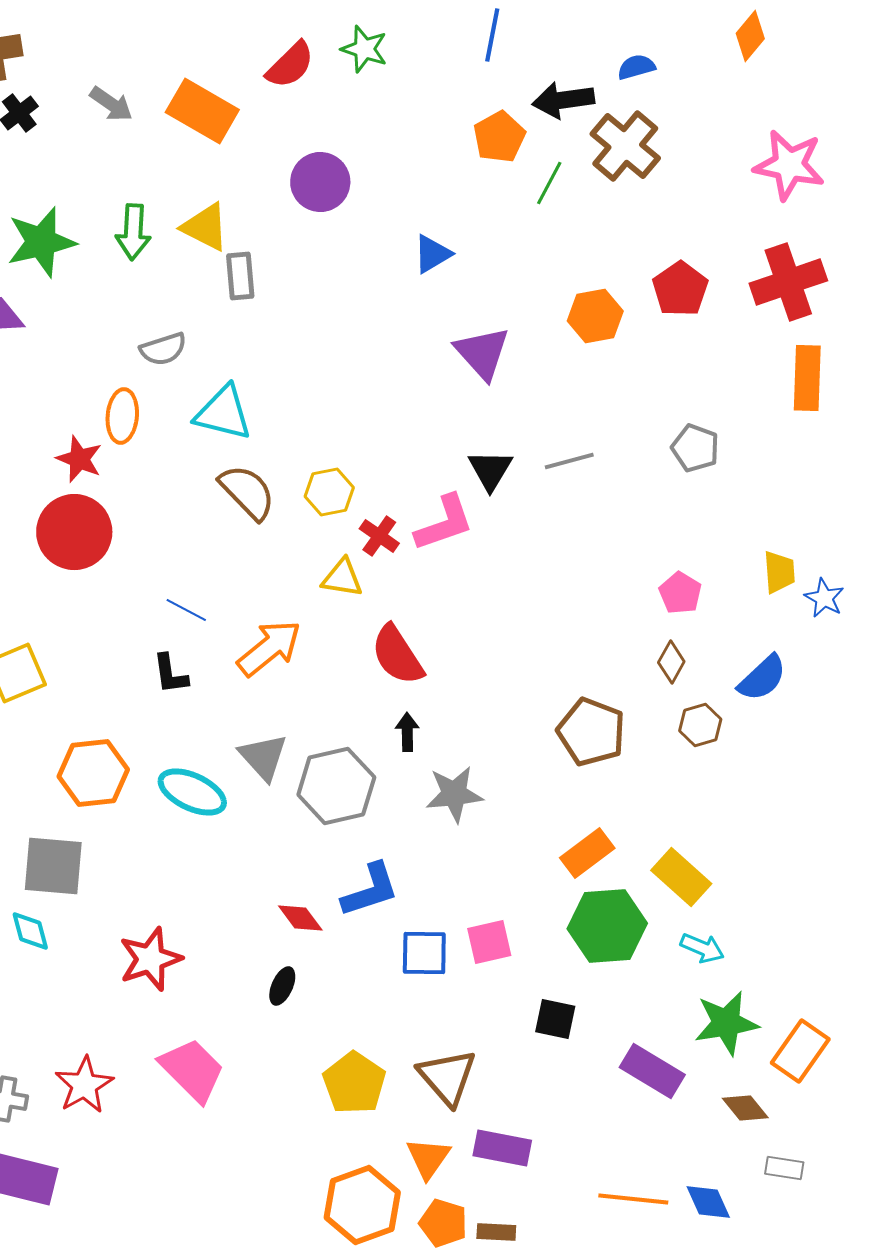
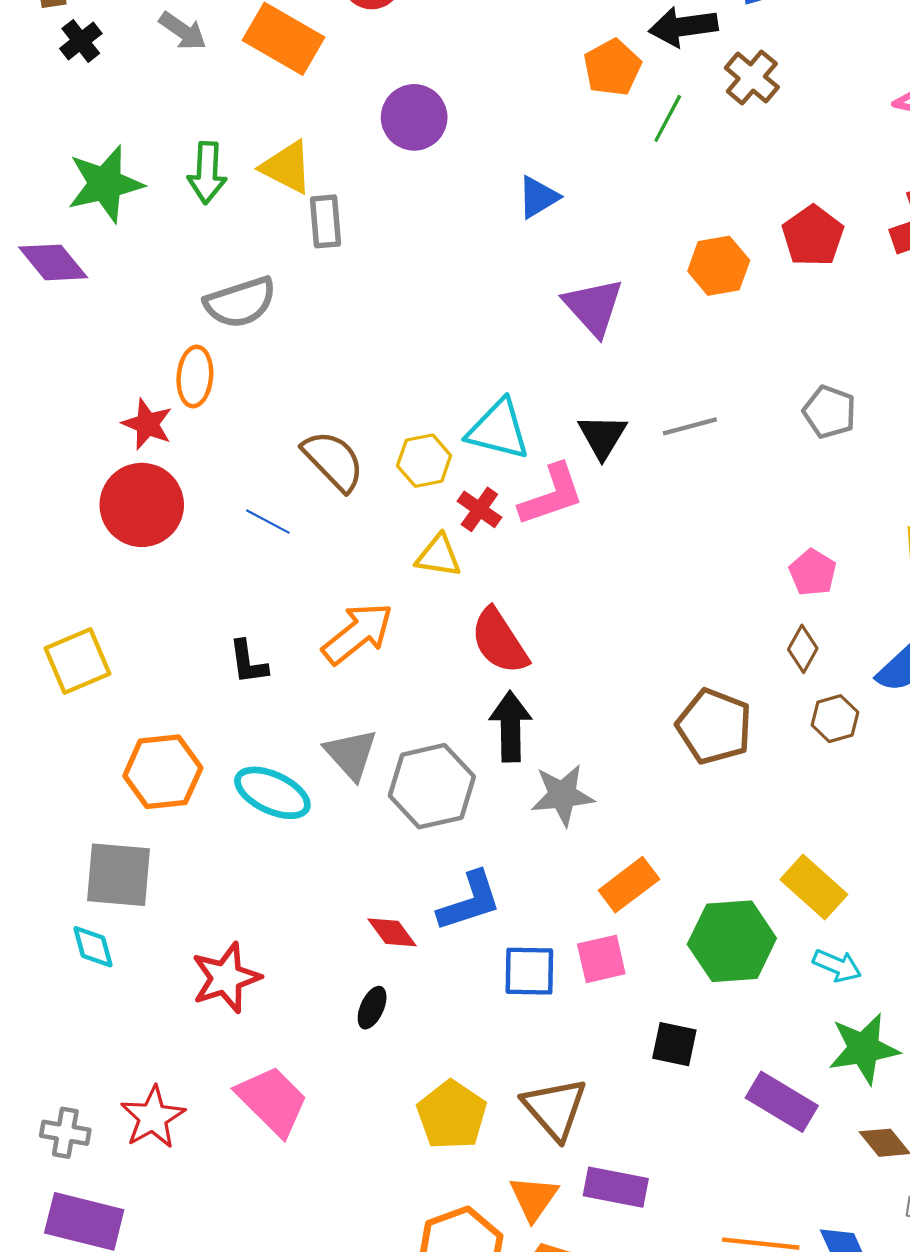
brown cross: (625, 146) -> (752, 78), size x0.7
gray semicircle: (163, 349) -> (240, 302), size x1.4
cyan triangle: (223, 413) -> (498, 430), moved
blue line: (186, 610) -> (268, 522), moved
black arrow: (407, 732) -> (510, 726), size x1.6
orange rectangle: (587, 853) -> (629, 885), moved

